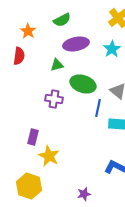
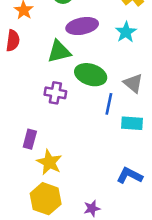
green triangle: (57, 65) -> (59, 52), size x1.5
yellow hexagon: (29, 186) -> (46, 199), moved

